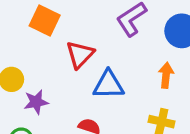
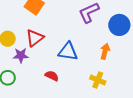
red triangle: (80, 55) -> (35, 38), moved

